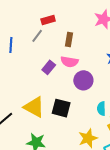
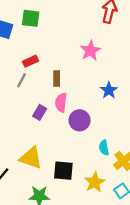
pink semicircle: (69, 62) -> (61, 103), turned 96
black square: (61, 108) -> (63, 171), moved

